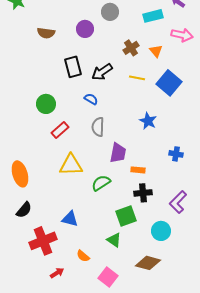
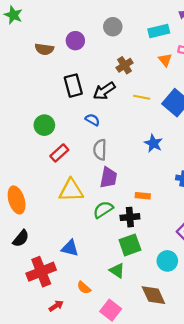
purple circle: (85, 29) -> (75, 41), moved
brown cross: (131, 48) -> (125, 65), moved
orange triangle: (156, 51) -> (165, 60), moved
purple trapezoid: (118, 153) -> (109, 178), moved
black cross: (143, 193) -> (130, 217), moved
brown diamond: (148, 263) -> (153, 295), turned 50

